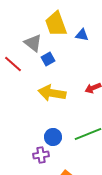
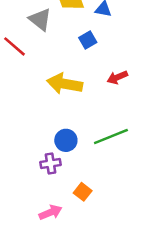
blue square: (48, 59) -> (88, 40), moved

